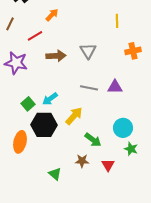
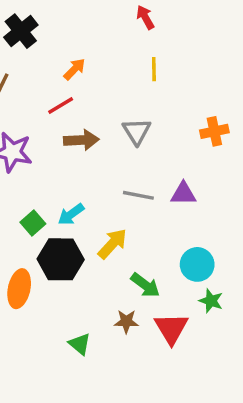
yellow line: (117, 21) -> (154, 69), moved
red line: (35, 36) -> (61, 105), moved
red triangle: (108, 165) -> (171, 328), size x1.5

